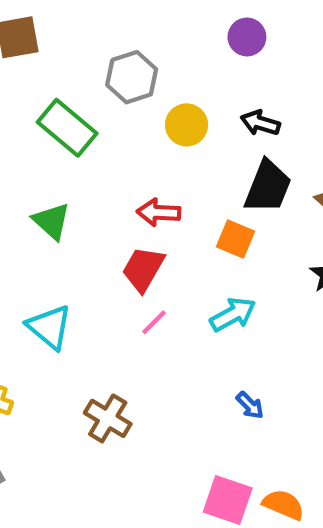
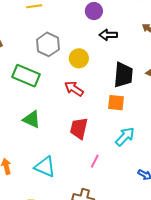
black arrow: (260, 123) -> (108, 35), moved
red arrow: (159, 212) -> (74, 89), moved, turned 48
pink line: (154, 322) -> (95, 161), moved

